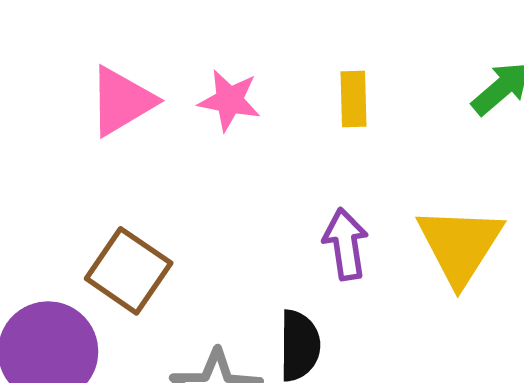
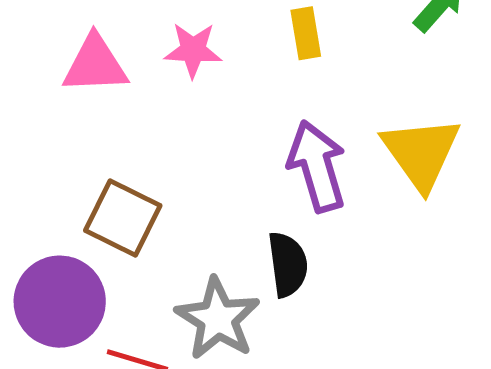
pink triangle: (122, 101) -> (95, 64), turned 36
purple arrow: (346, 244) -> (317, 166), size x1.4

